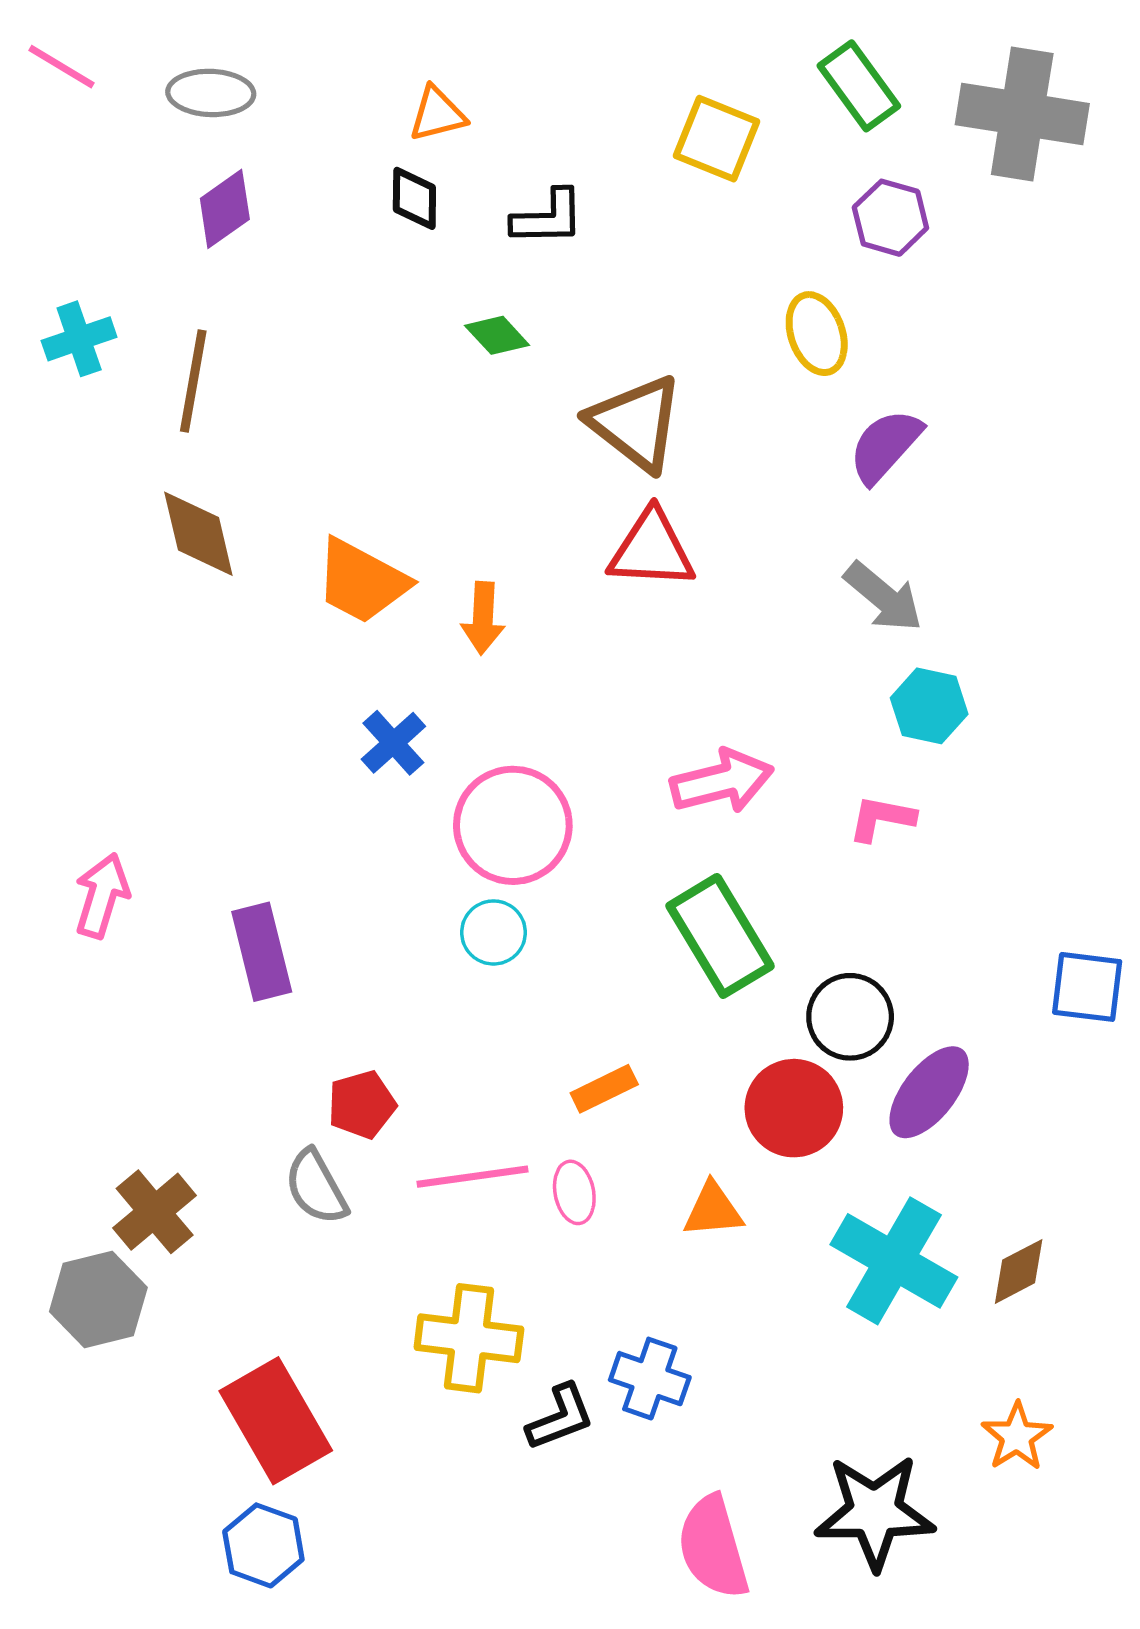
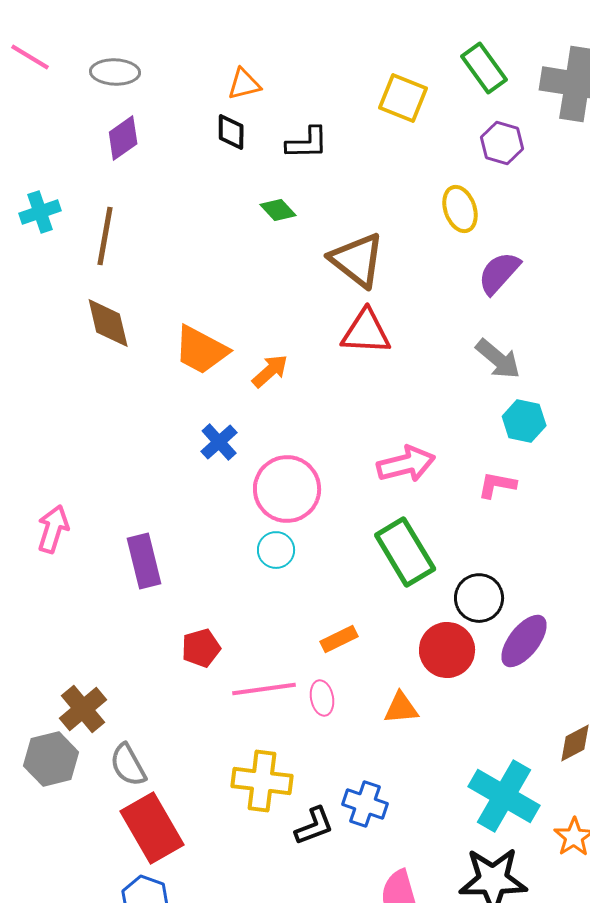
orange arrow: (483, 618) -> (270, 371), turned -135
gray semicircle: (316, 1187) -> (128, 765), moved
cyan cross: (894, 1261) -> (504, 796), moved

